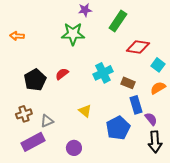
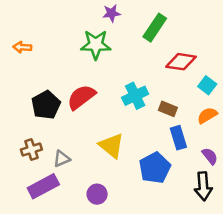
red semicircle: (62, 74) -> (81, 97), size x1.6
yellow triangle: (85, 111) -> (111, 146), size x1.5
purple semicircle: (151, 119) -> (210, 156), moved

